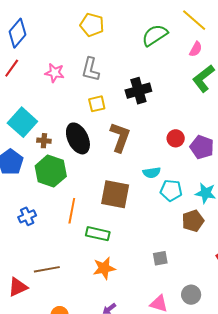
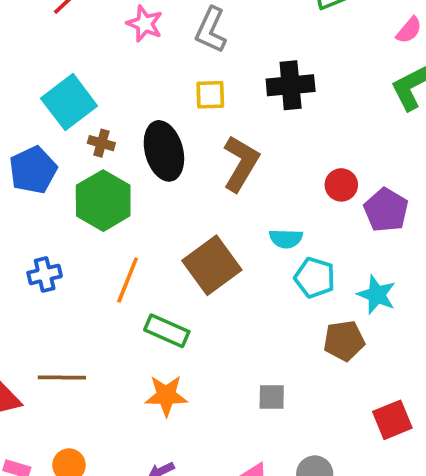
brown square: (115, 194) -> (212, 265), turned 32

